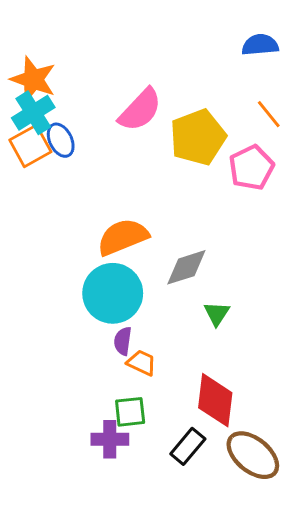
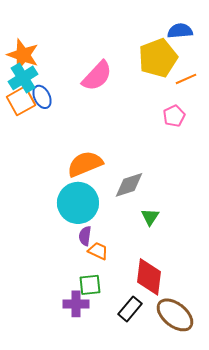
orange line: (269, 114) -> (186, 79), turned -75
yellow pentagon: (198, 137) -> (158, 58), moved
pink pentagon: (251, 168) -> (174, 116), size x0.7

